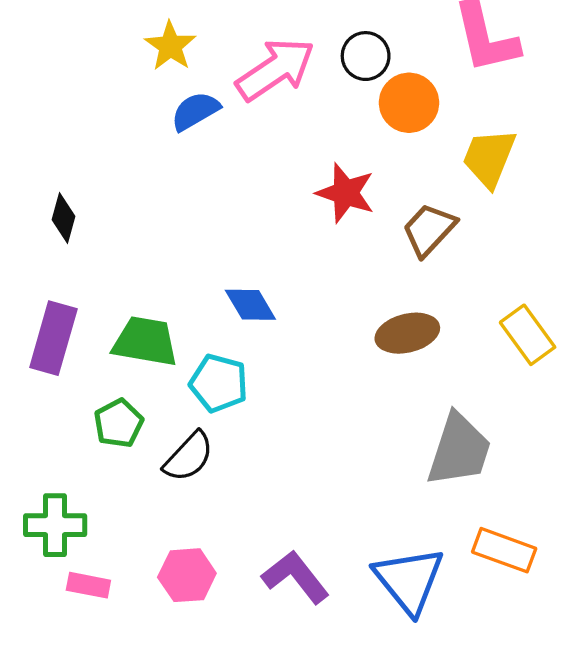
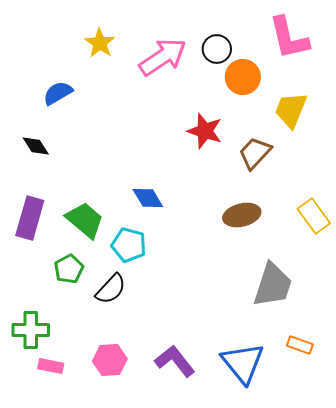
blue semicircle: (195, 111) -> (58, 93), moved
black diamond: (63, 218) -> (36, 146), turned -48
green trapezoid: (145, 341) -> (85, 220), turned 30
orange rectangle: (504, 550) -> (300, 345), size x0.7

